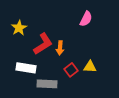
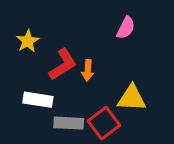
yellow triangle: (90, 67) -> (132, 98), size x1.5
red square: (71, 70) -> (104, 123), moved, size x1.5

